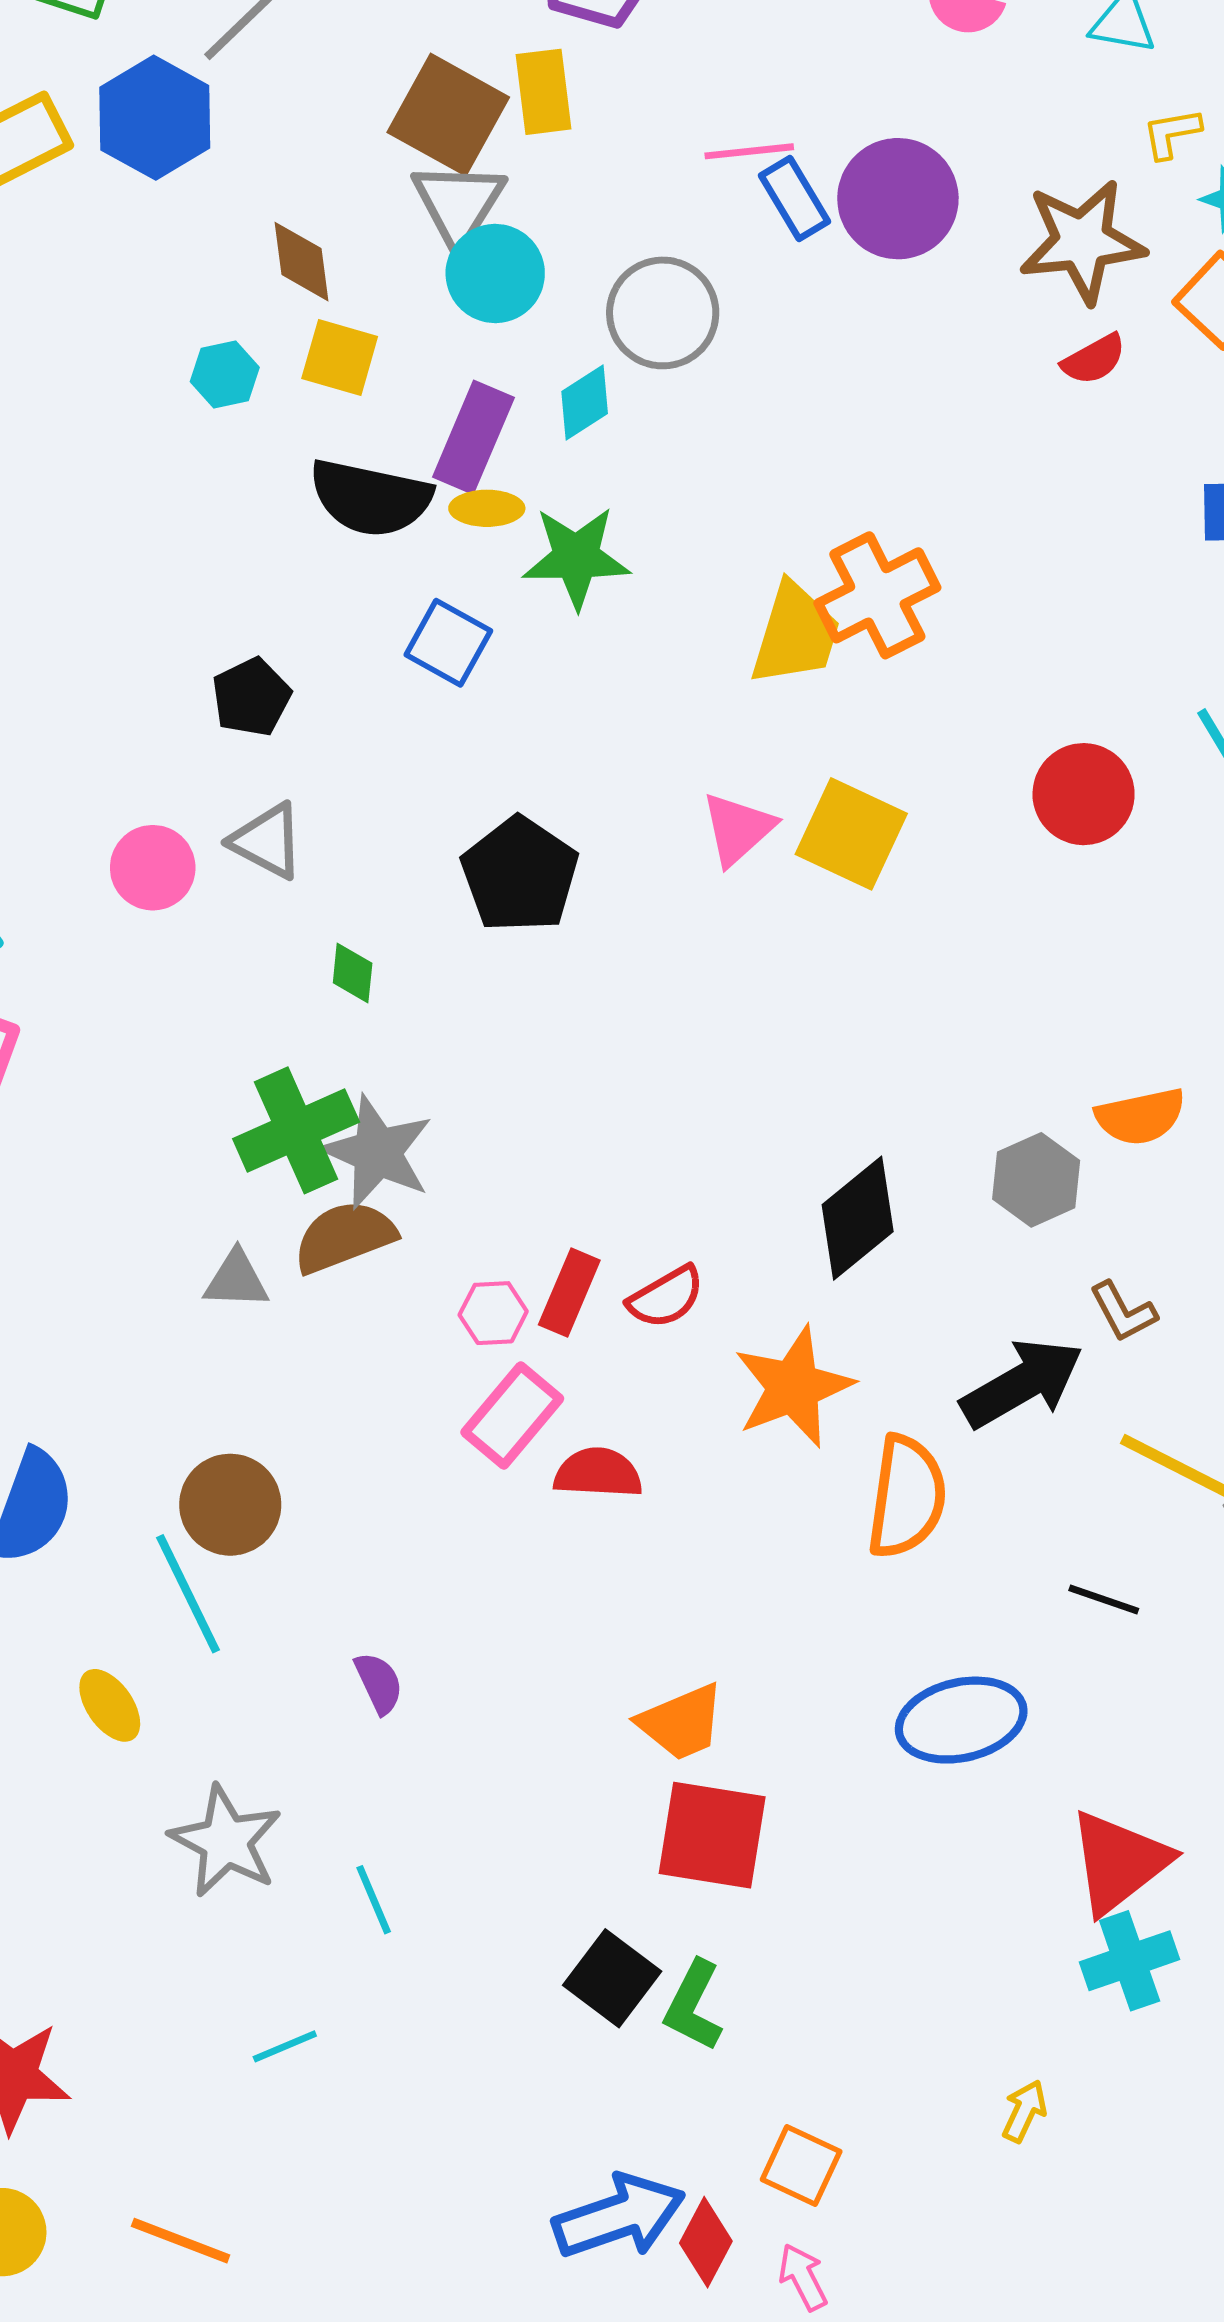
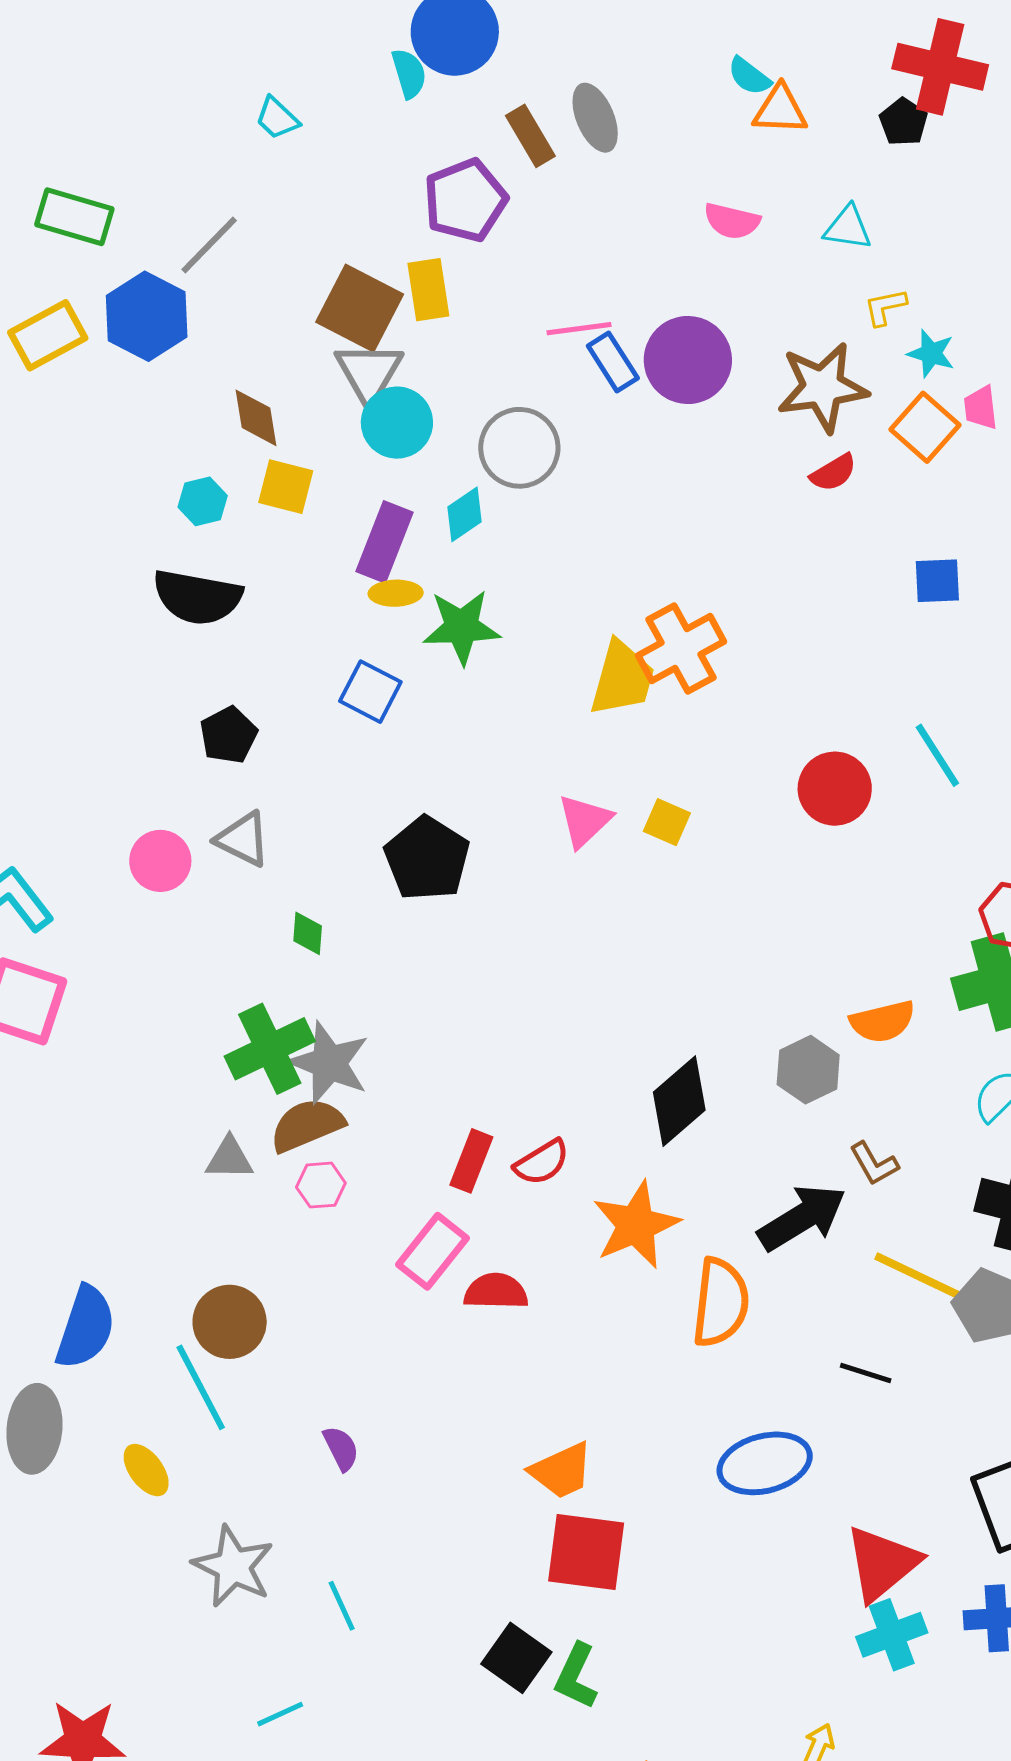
black semicircle: (370, 498) -> (197, 597), moved
yellow square: (851, 834) -> (667, 822), size x0.6
pink hexagon: (493, 1313) -> (321, 1185), moved

